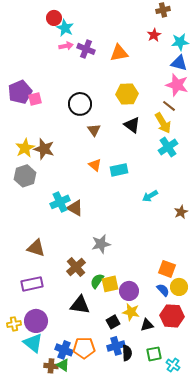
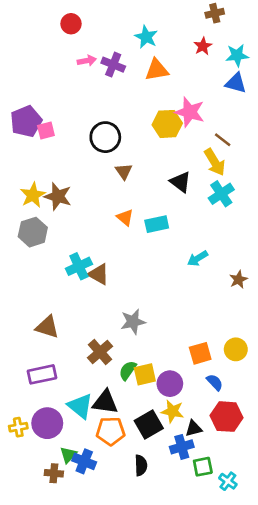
cyan star: (65, 28) -> (146, 37), moved
pink star: (177, 85) -> (190, 112), moved
black triangle: (132, 125) -> (180, 182), moved
orange square: (167, 269) -> (200, 353), moved, turned -36
yellow circle: (179, 287) -> (236, 349), moved
black square: (113, 322) -> (149, 424), size x1.5
cyan triangle: (33, 343) -> (80, 406), moved
blue cross: (116, 346) -> (182, 447), moved
orange pentagon: (84, 348) -> (111, 431), moved
black semicircle: (127, 353) -> (141, 465), moved
green triangle: (63, 365) -> (68, 455), moved, turned 40
brown cross: (51, 366) -> (54, 473), moved

